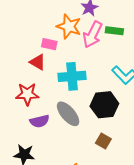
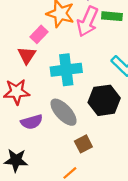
pink rectangle: (49, 44) -> (39, 34), turned -56
red triangle: (38, 62) -> (27, 55), turned 36
brown square: (103, 141) -> (83, 144), moved, turned 35

